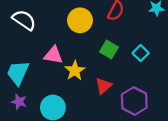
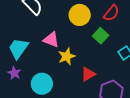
green square: (109, 50) -> (101, 36), moved

